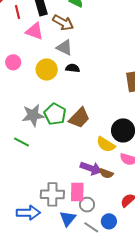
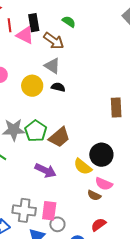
pink triangle: (35, 31) -> (25, 35), moved
purple arrow: (91, 168) -> (45, 171), moved
brown semicircle: (106, 173) -> (94, 195), moved

